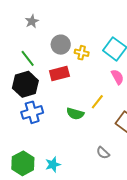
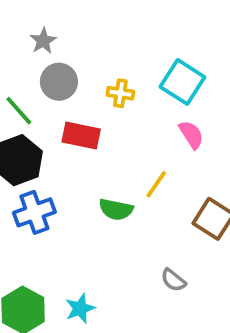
gray star: (32, 21) -> (43, 41), moved
gray circle: (61, 45) -> (59, 82), moved
red rectangle: (59, 74) -> (81, 135), turned 30

